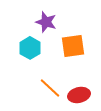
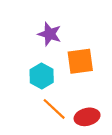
cyan hexagon: (30, 48) -> (42, 76), moved

